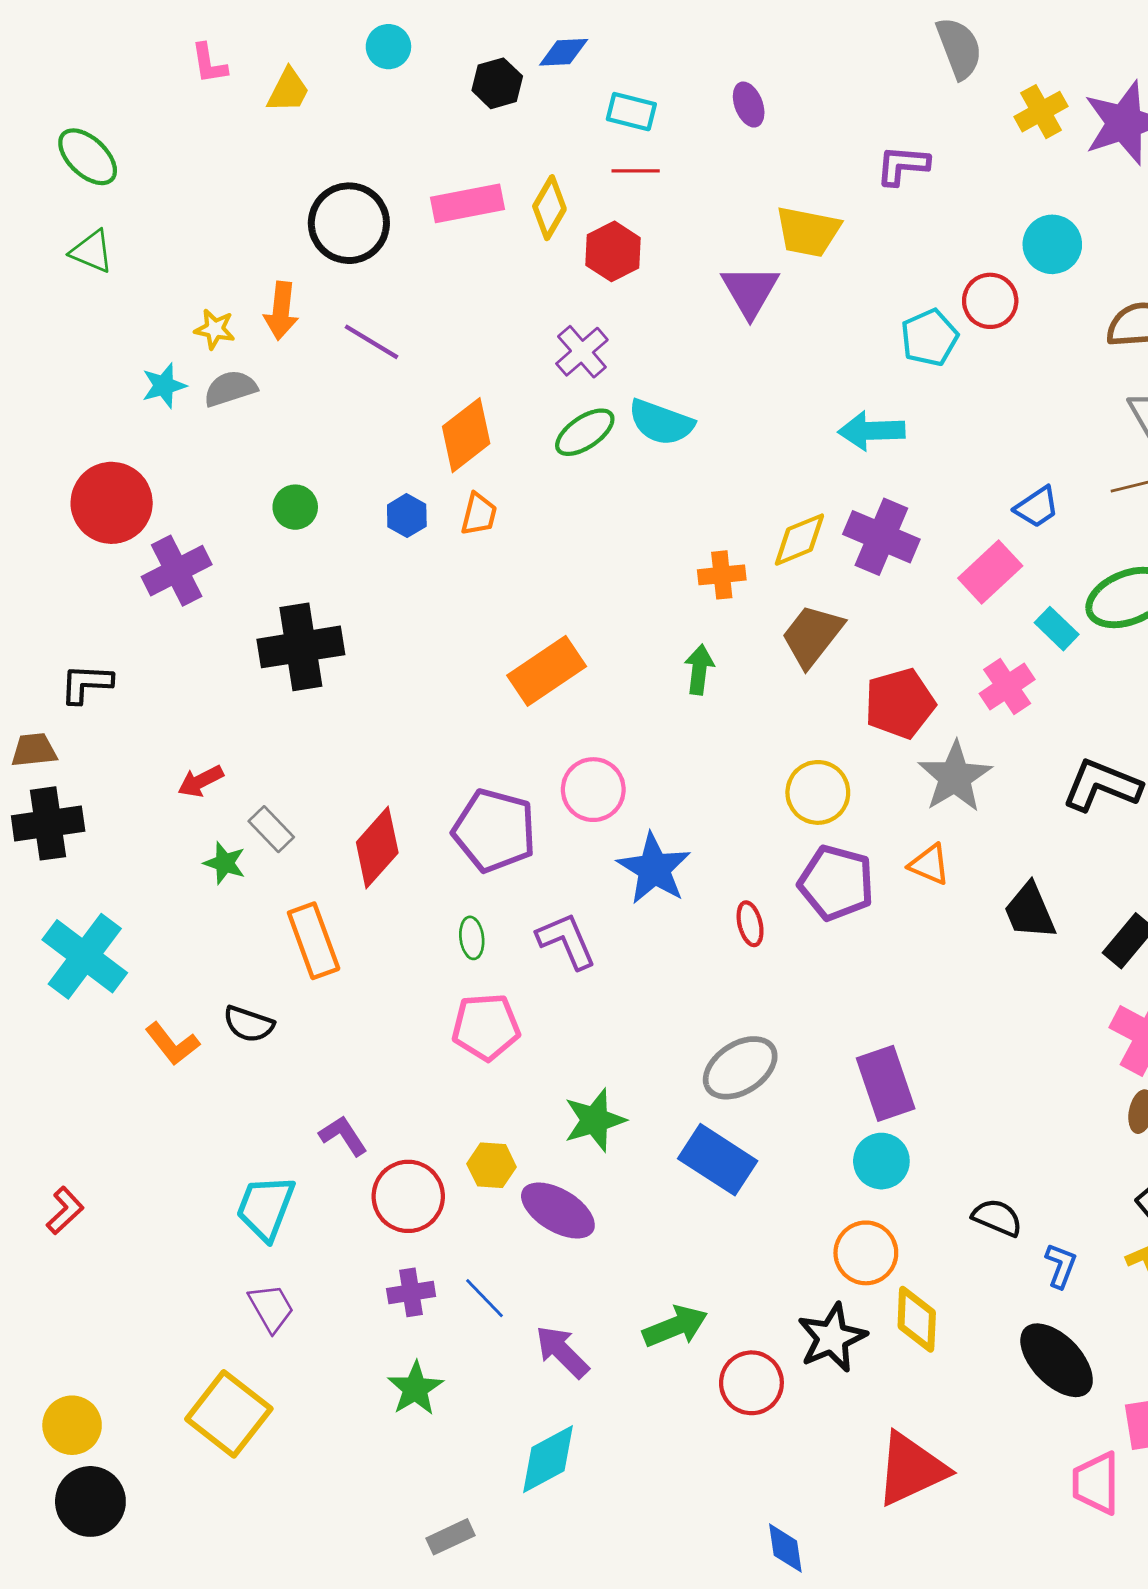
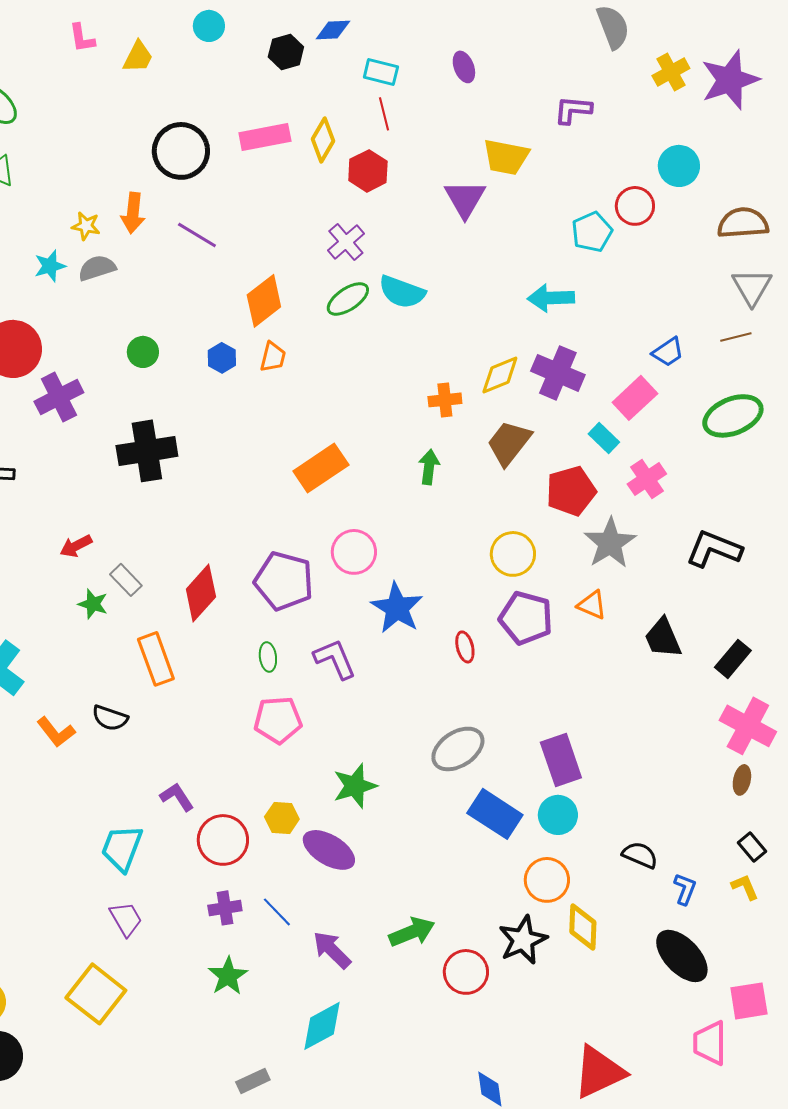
red line: (636, 171) -> (384, 114), turned 76
cyan rectangle: (1057, 629) -> (604, 438), moved
blue rectangle: (718, 1160) -> (495, 814), moved
red triangle: (911, 1469) -> (599, 1072), moved

